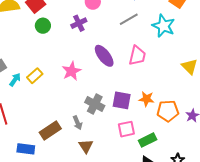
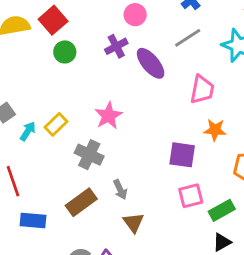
purple ellipse: (104, 56) -> (151, 63), moved
orange star: (147, 99) -> (215, 130), moved
gray cross: (95, 104) -> (89, 155), moved
blue rectangle: (26, 149) -> (33, 221), moved

